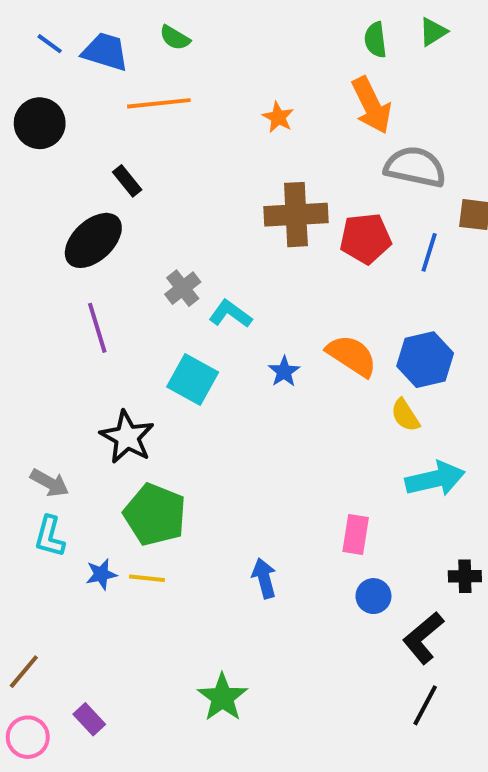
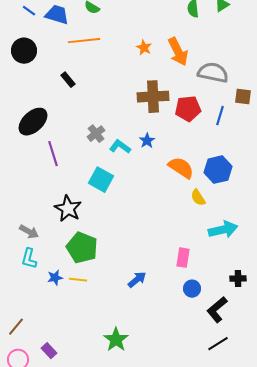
orange arrow: (371, 105) -> (178, 52), moved
black ellipse: (93, 240) -> (33, 122), moved
blue star: (284, 372) -> (147, 141), moved
yellow semicircle: (405, 415) -> (198, 198), moved
blue arrow: (264, 578) -> (137, 280), turned 66
black line: (425, 705) -> (218, 344), turned 30

